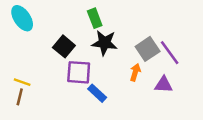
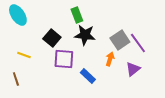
yellow line: (22, 82) -> (24, 55), moved
purple triangle: (164, 85) -> (133, 69), turned -42
blue rectangle: (97, 93) -> (88, 76), moved
brown line: (20, 97) -> (16, 79), turned -32

